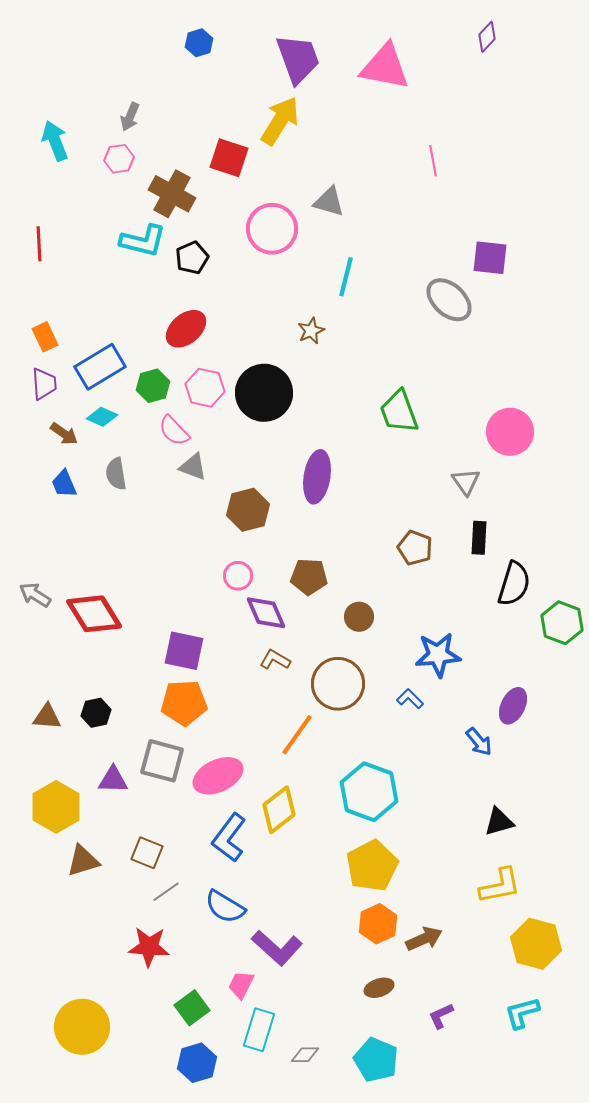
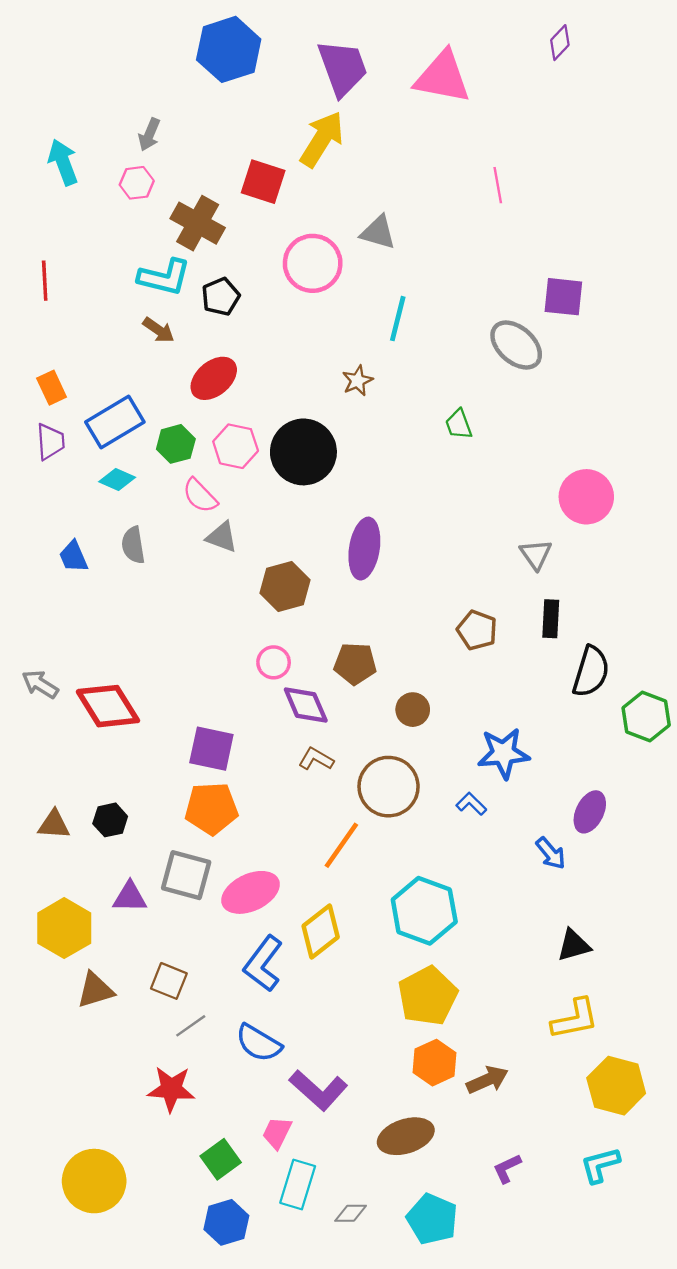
blue hexagon: (199, 43) -> (229, 49), size x2.0
green trapezoid: (399, 412) -> (459, 424), moved, size x0.6
brown arrow: (64, 434) -> (159, 330), moved
brown ellipse: (379, 988) -> (406, 1136), moved, size x1.6

